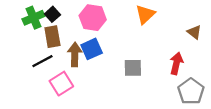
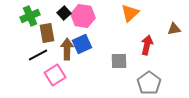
black square: (52, 14) -> (64, 13), moved
brown triangle: (194, 32) -> (174, 29), turned -48
red arrow: (176, 63) -> (147, 45), moved
gray pentagon: (191, 91) -> (149, 83), moved

